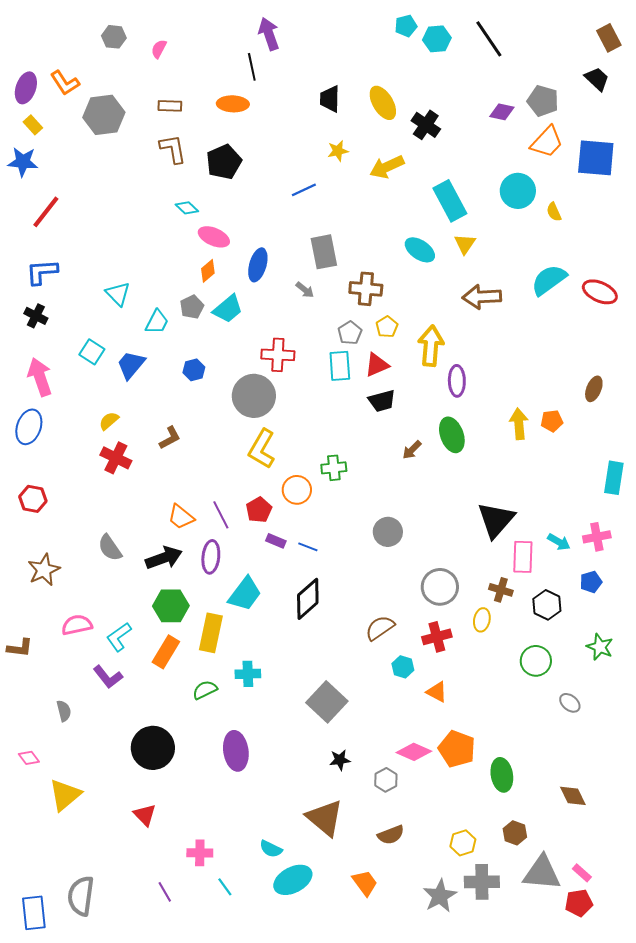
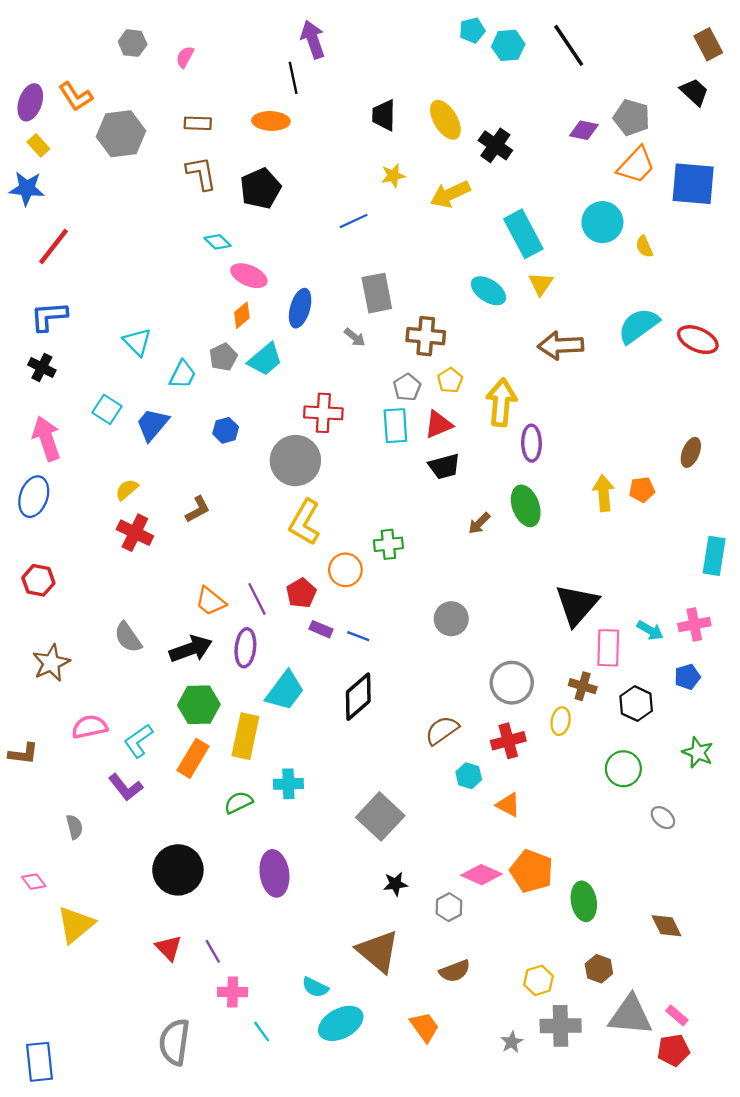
purple line: (165, 892) -> (213, 951), moved
gray semicircle: (81, 896) -> (174, 1042), moved
gray star: (440, 896) -> (512, 1042), size x0.6

